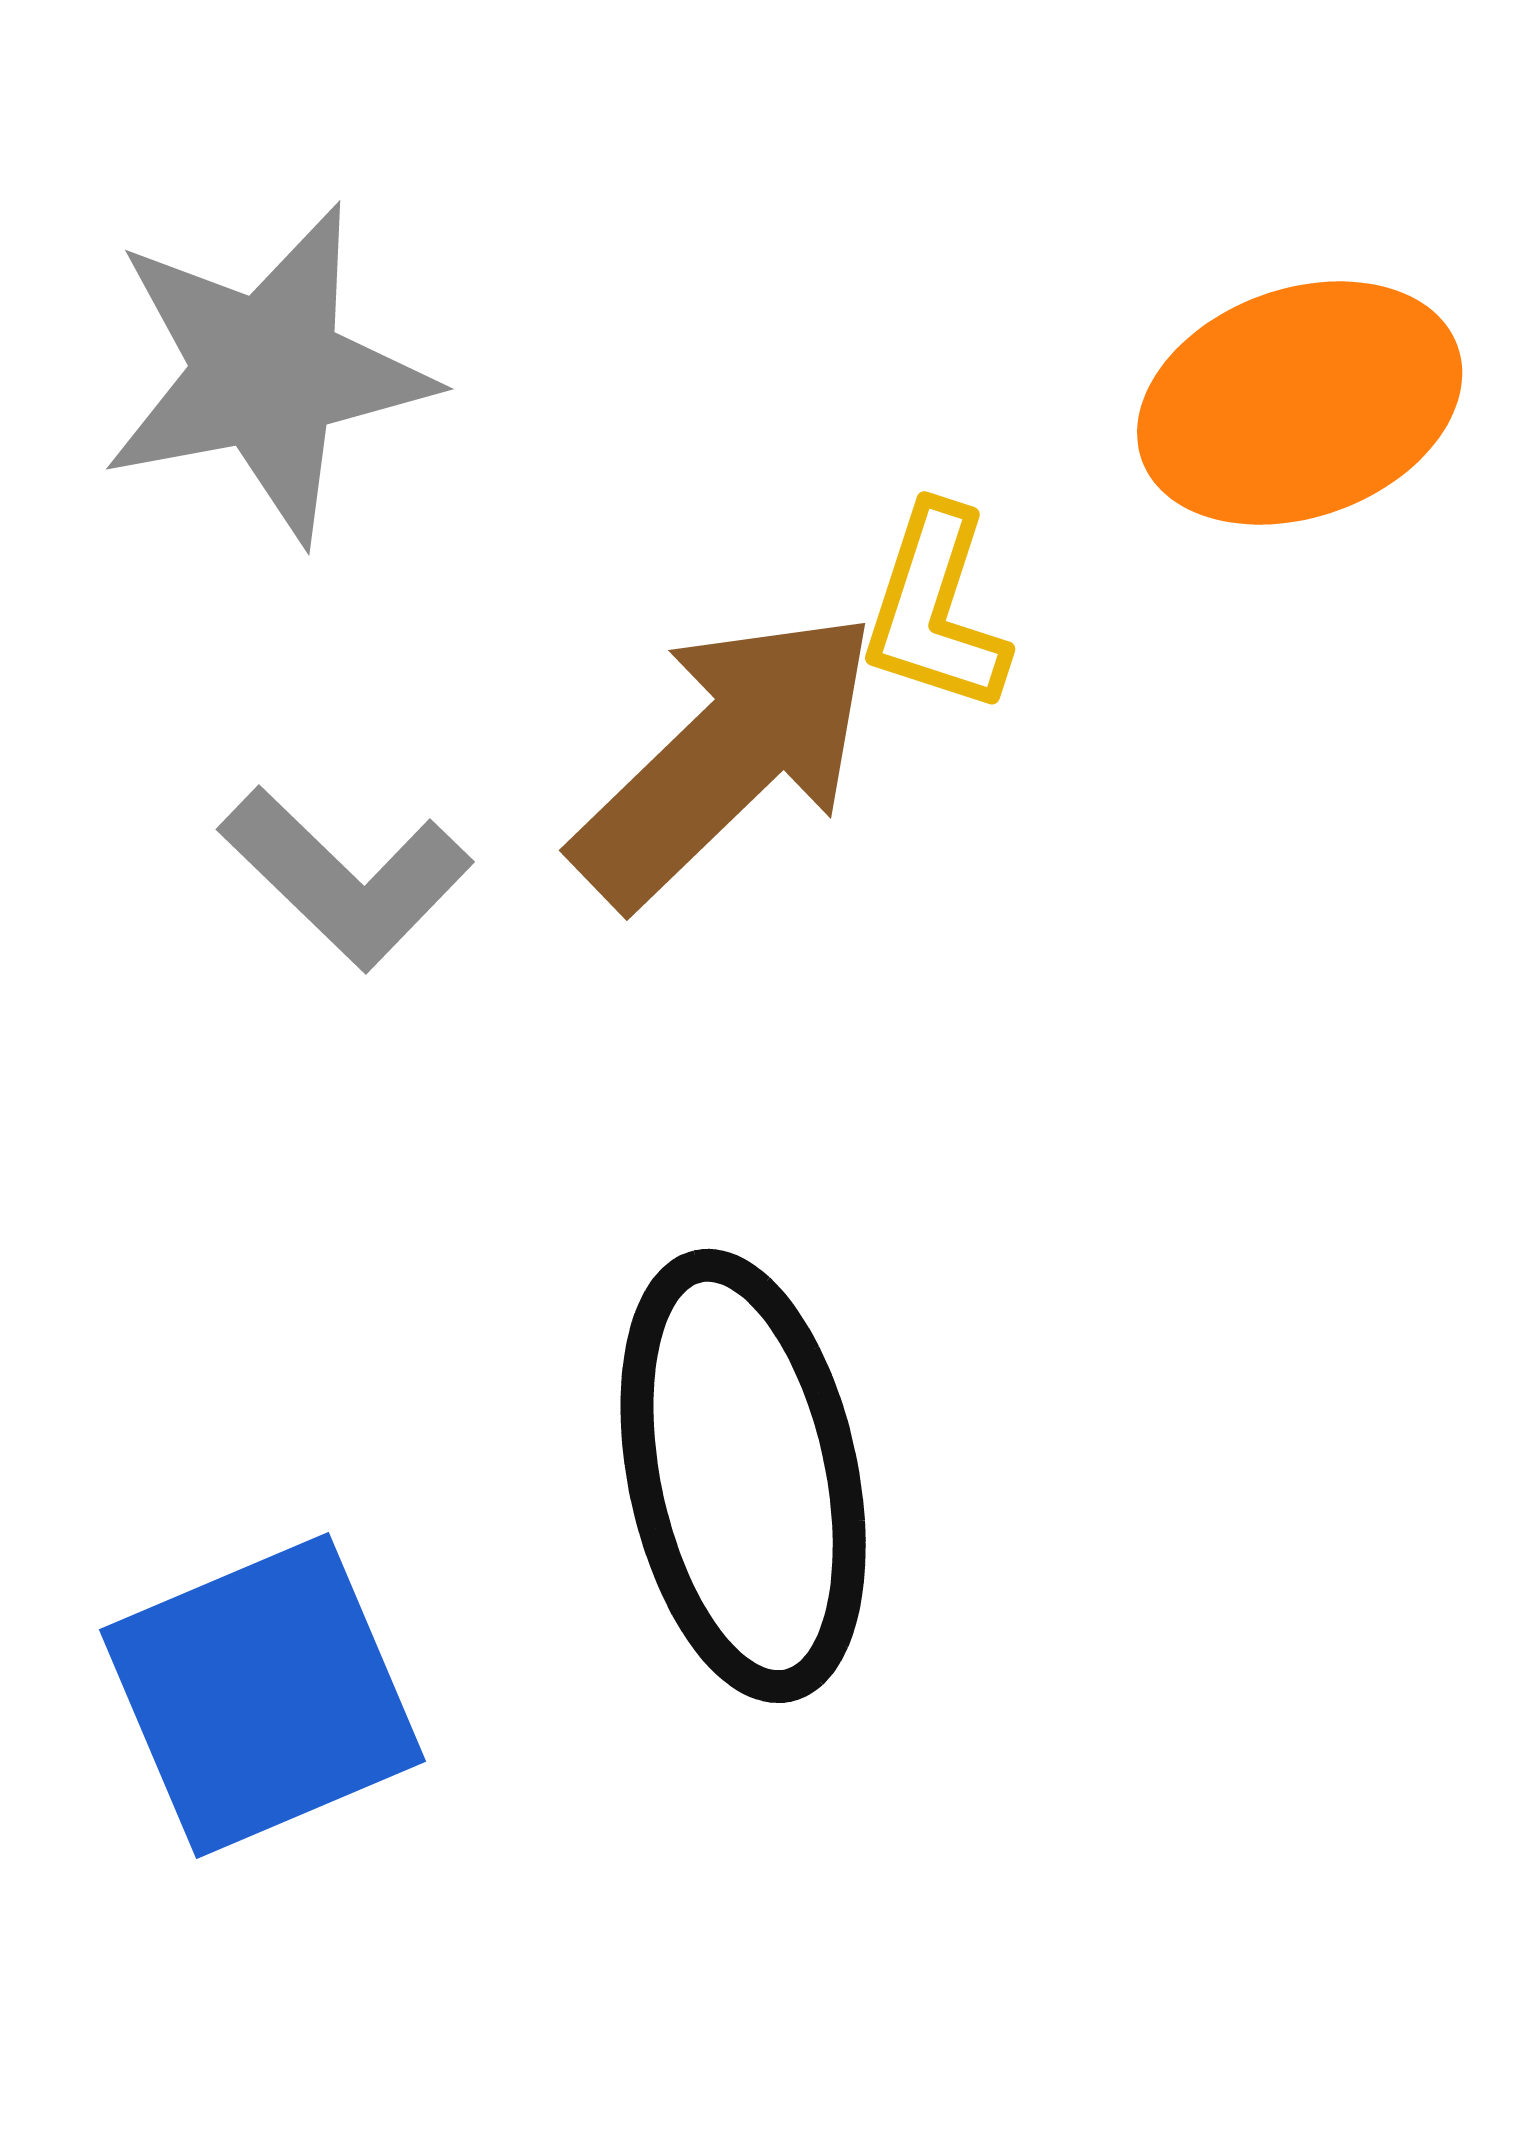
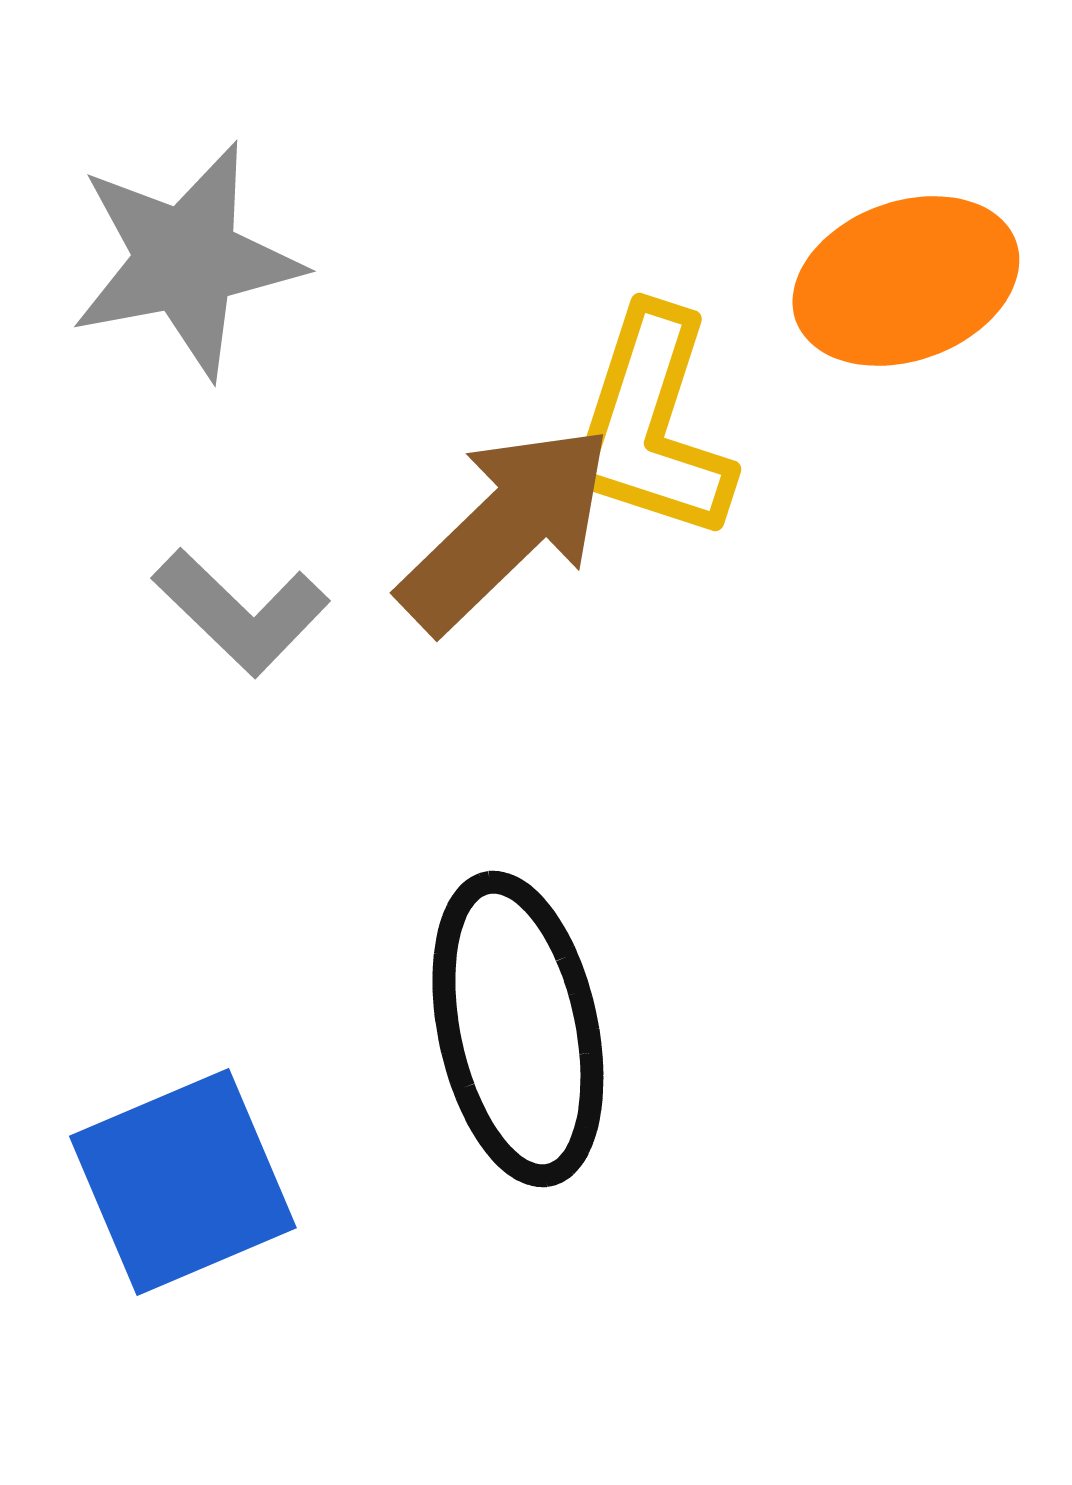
yellow L-shape: (935, 610) -> (652, 425), size x1.6

